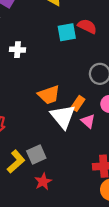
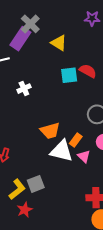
white cross: (17, 50) -> (24, 89), turned -32
white triangle: (63, 117) -> (62, 151), turned -40
red star: (43, 182) -> (25, 210), moved

